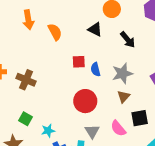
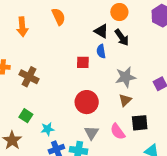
orange arrow: (28, 20) -> (22, 27), moved
orange semicircle: (55, 32) -> (59, 17), moved
black arrow: (128, 40) -> (122, 37), moved
blue semicircle: (95, 69) -> (101, 51), moved

